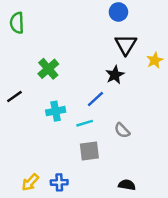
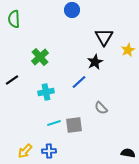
blue circle: (118, 12) -> (72, 10), moved
cyan line: (85, 123) -> (54, 123), moved
black semicircle: (127, 185) -> (128, 153), moved

